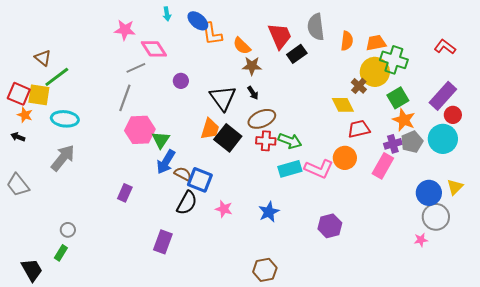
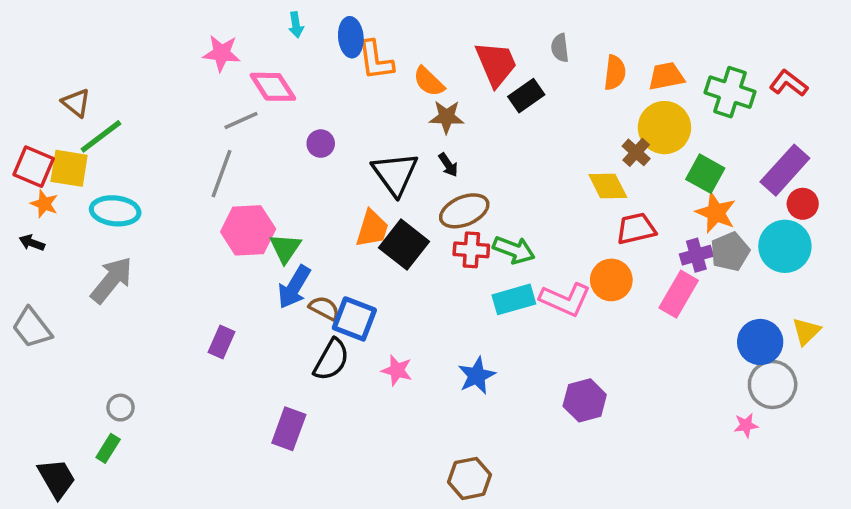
blue ellipse: (198, 21) -> (351, 37), turned 45
gray semicircle: (316, 27) -> (560, 48), size x0.6
green cross: (394, 60) -> (730, 92), moved
green square: (398, 98) -> (705, 174), turned -30

